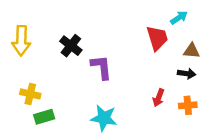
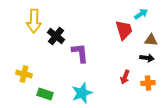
yellow arrow: (21, 41) -> (34, 21), moved
green rectangle: (44, 117) -> (45, 94), moved, turned 35
cyan star: (104, 118) -> (82, 93), turned -30

